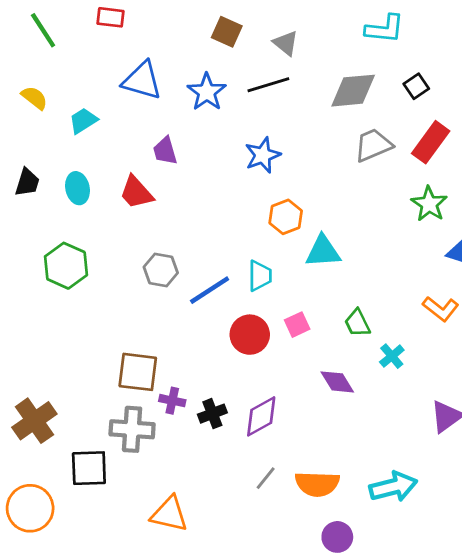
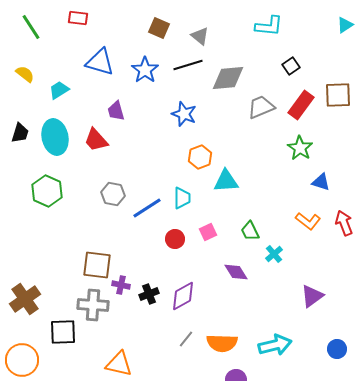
gray diamond: (353, 91) -> (228, 78), moved
blue star: (263, 155) -> (184, 114), turned -30
cyan ellipse: (77, 188) -> (55, 137), size x1.6
red circle: (250, 335) -> (175, 239), size x0.7

